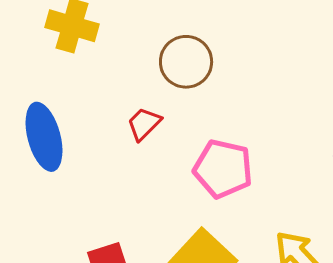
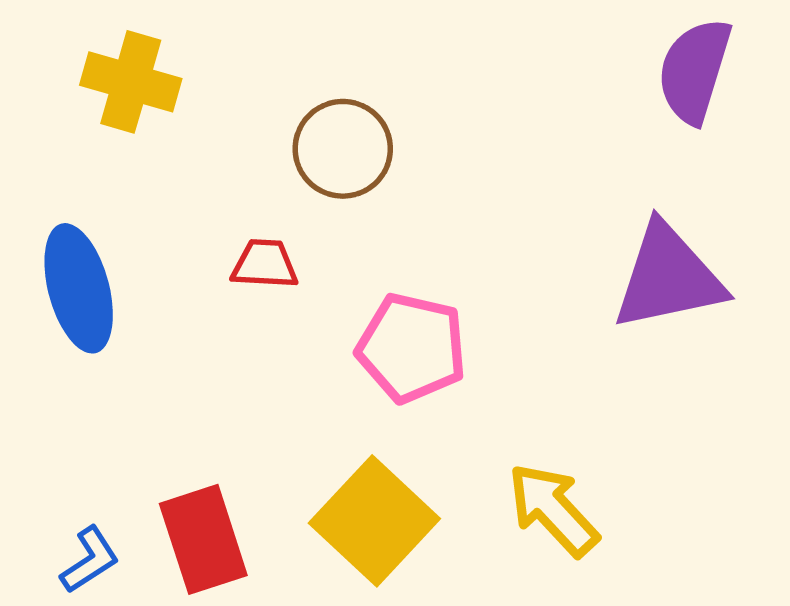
red trapezoid: (144, 124) -> (265, 264), turned 48

